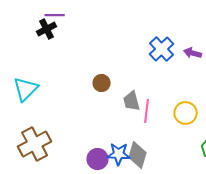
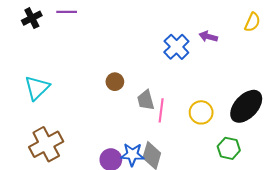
black cross: (47, 29) -> (32, 18), moved
purple arrow: (193, 53) -> (208, 37), moved

